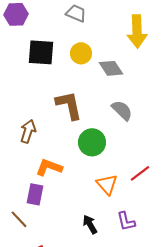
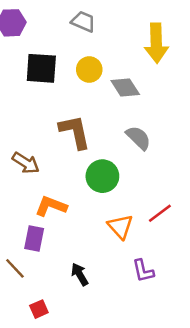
brown arrow: (28, 131) -> (26, 163), turned 105
black arrow: (90, 224) -> (80, 274), moved

